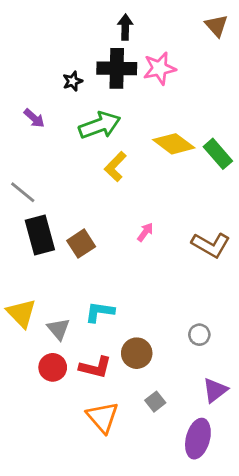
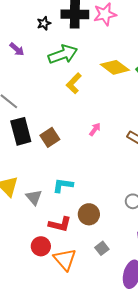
red circle: (53, 367) -> (41, 246), moved

